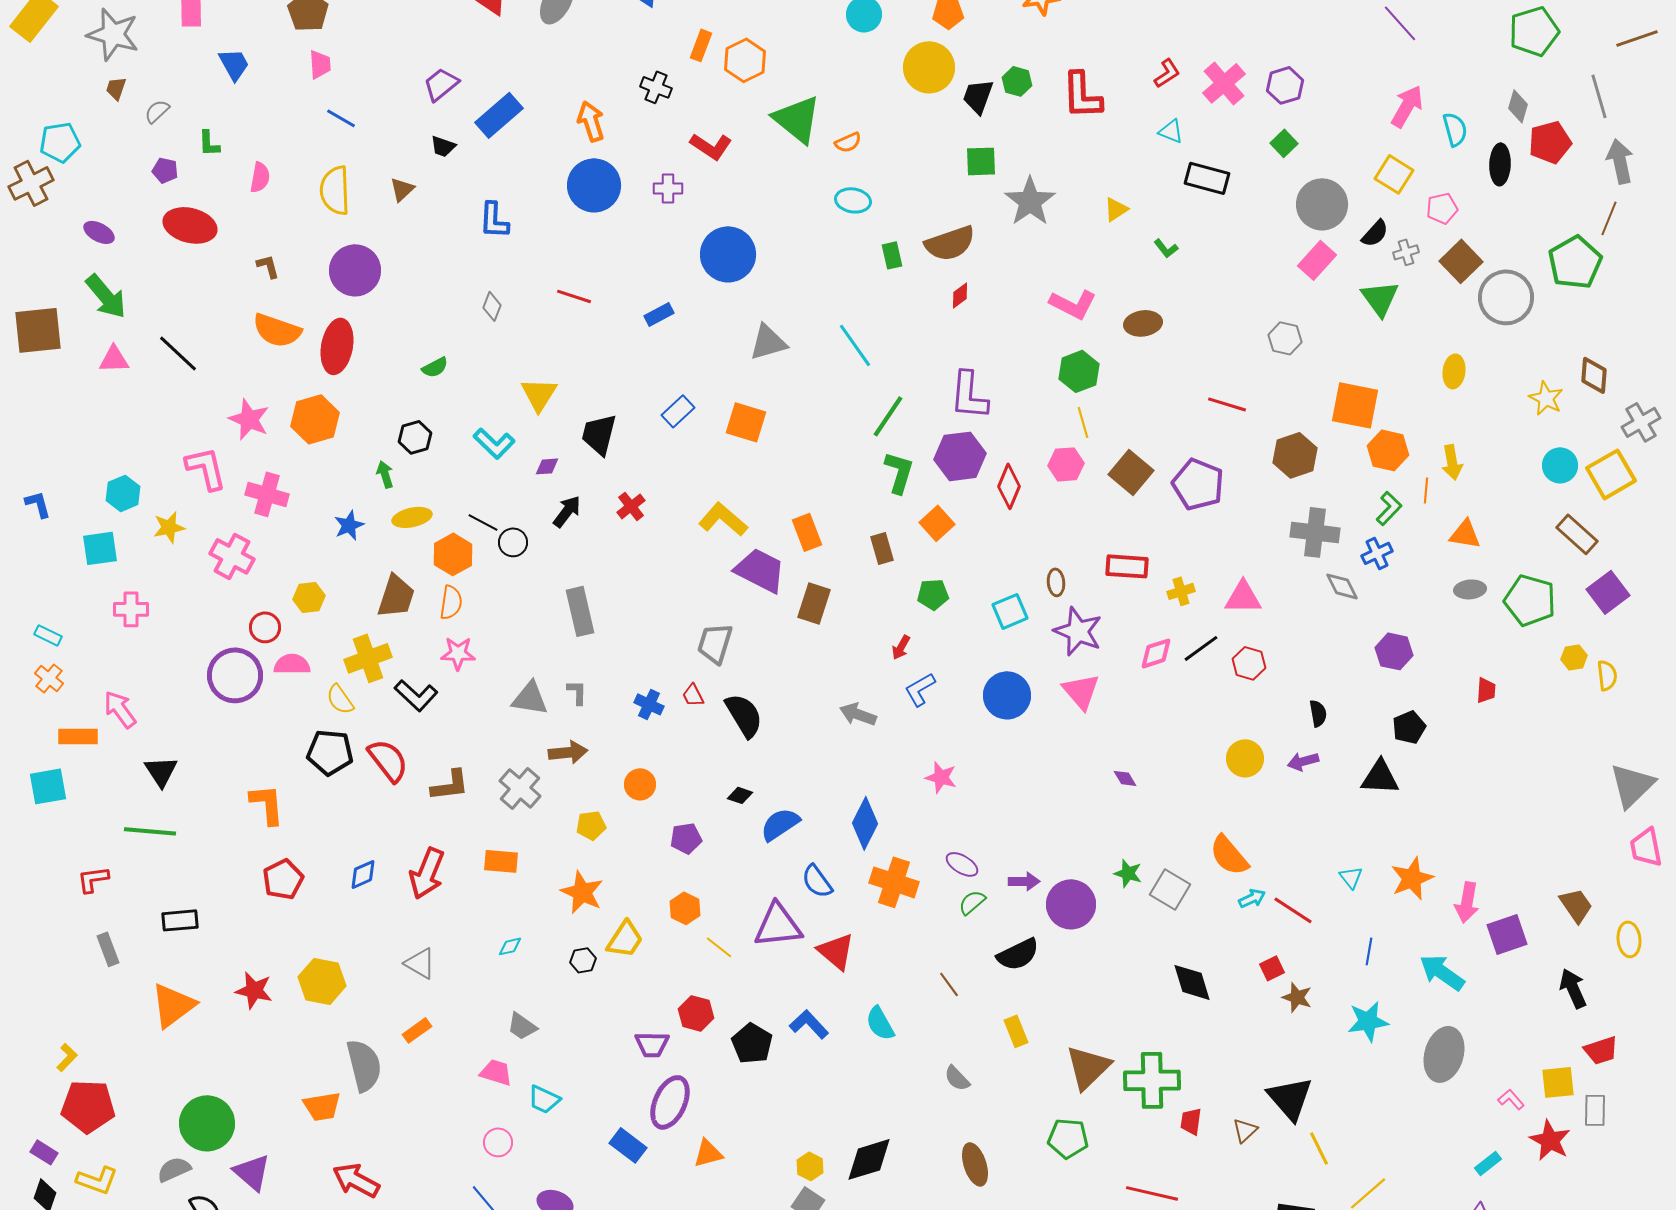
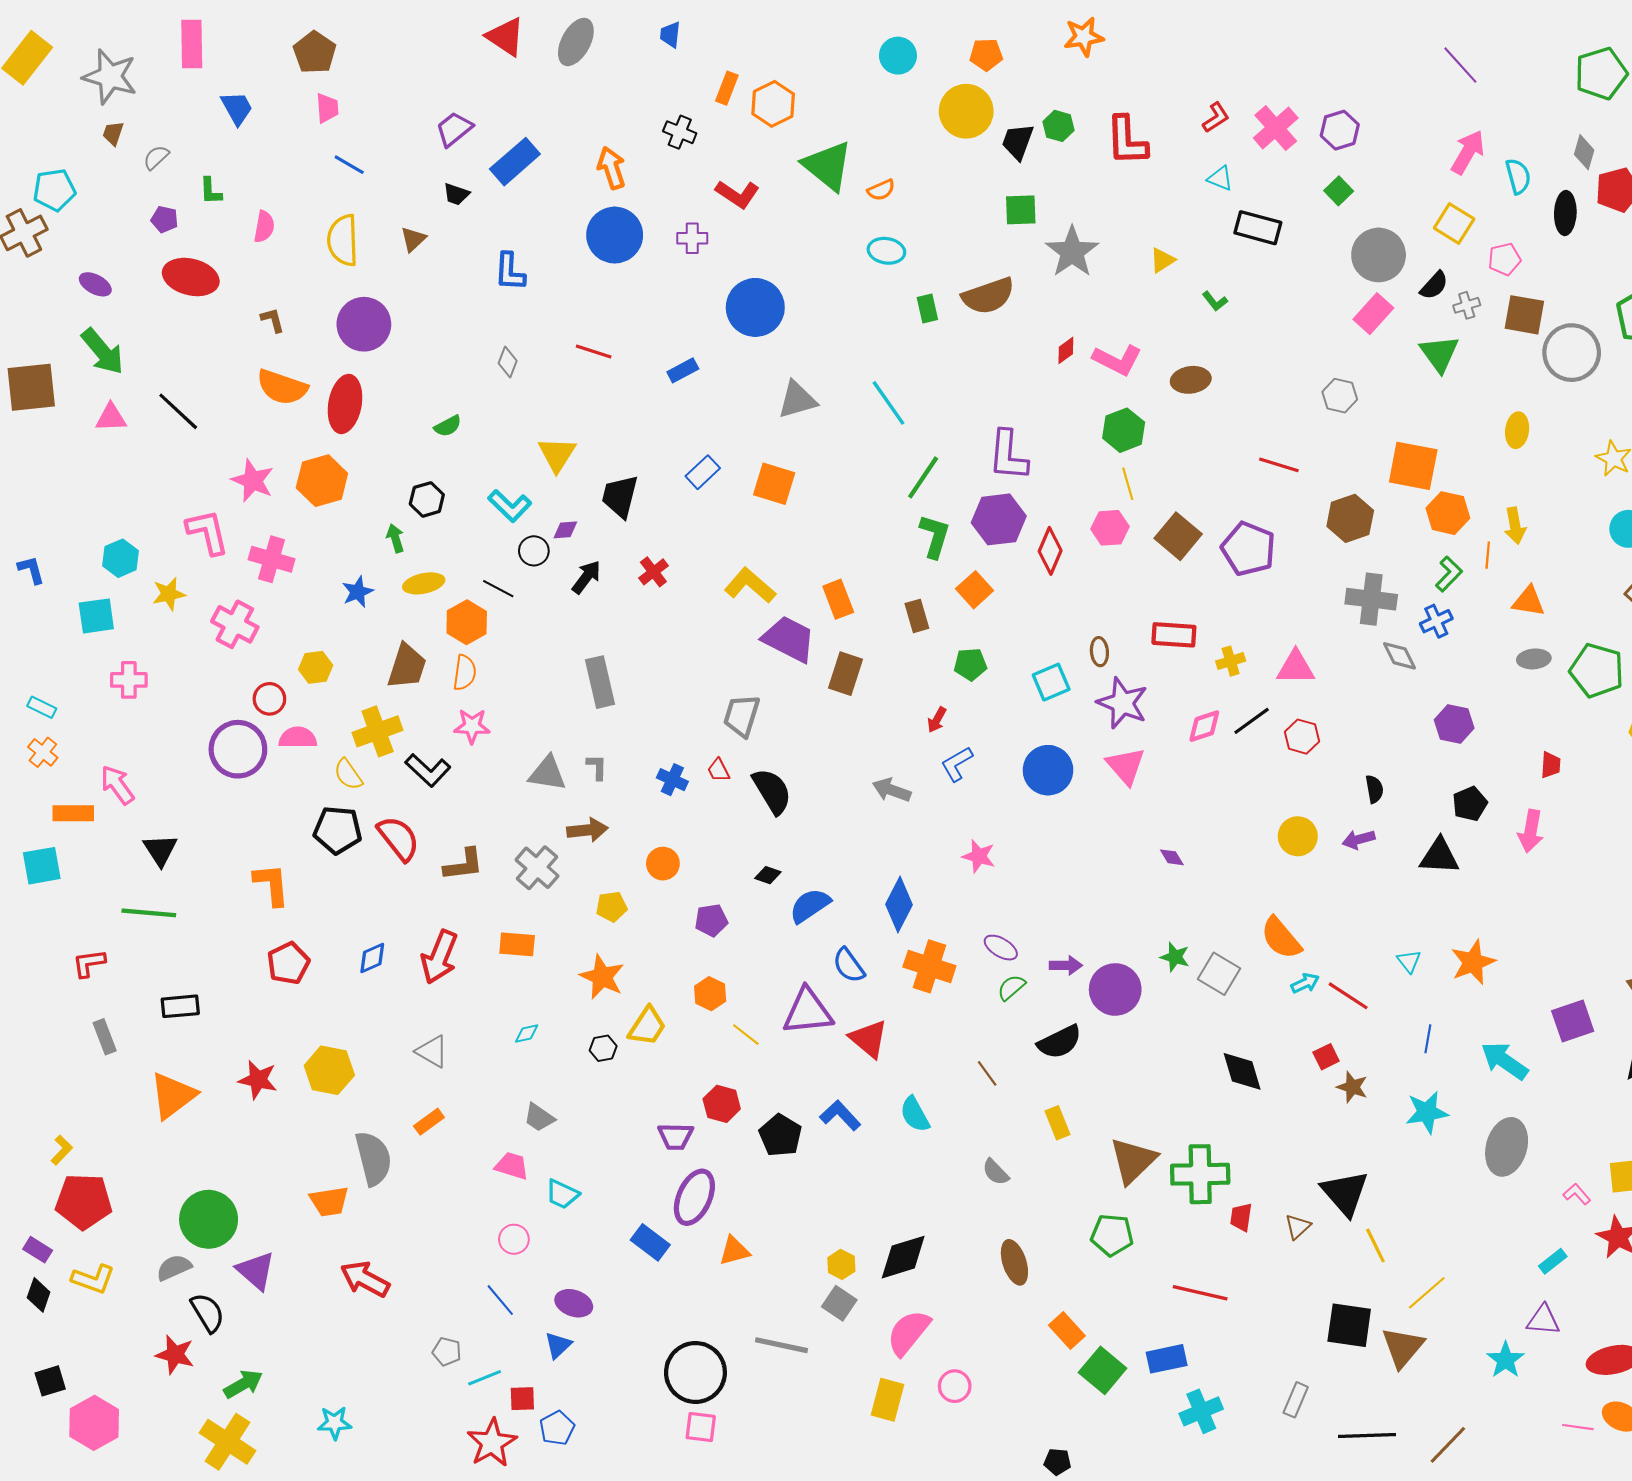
brown square: (1461, 261) -> (1524, 315), turned -36
red diamond: (960, 295) -> (1066, 350), moved
black circle: (513, 542) -> (534, 551), moved
pink arrow: (1467, 902) -> (1531, 831), moved

